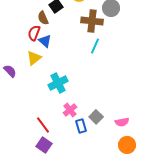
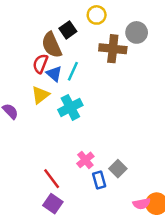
brown semicircle: (43, 18) -> (52, 45), size x1.5
cyan line: (95, 46) -> (73, 71), moved
cyan cross: (58, 83) -> (70, 107), moved
pink semicircle: (122, 122) -> (142, 204), moved

